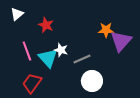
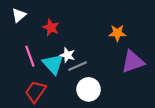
purple triangle: (121, 41) -> (133, 62), moved, turned 30
gray line: (82, 59) -> (77, 66), moved
white circle: (92, 81) -> (89, 89), moved

